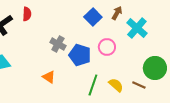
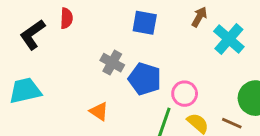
blue square: (93, 17) -> (145, 23), moved, turned -36
pink circle: (107, 47) -> (185, 94), moved

